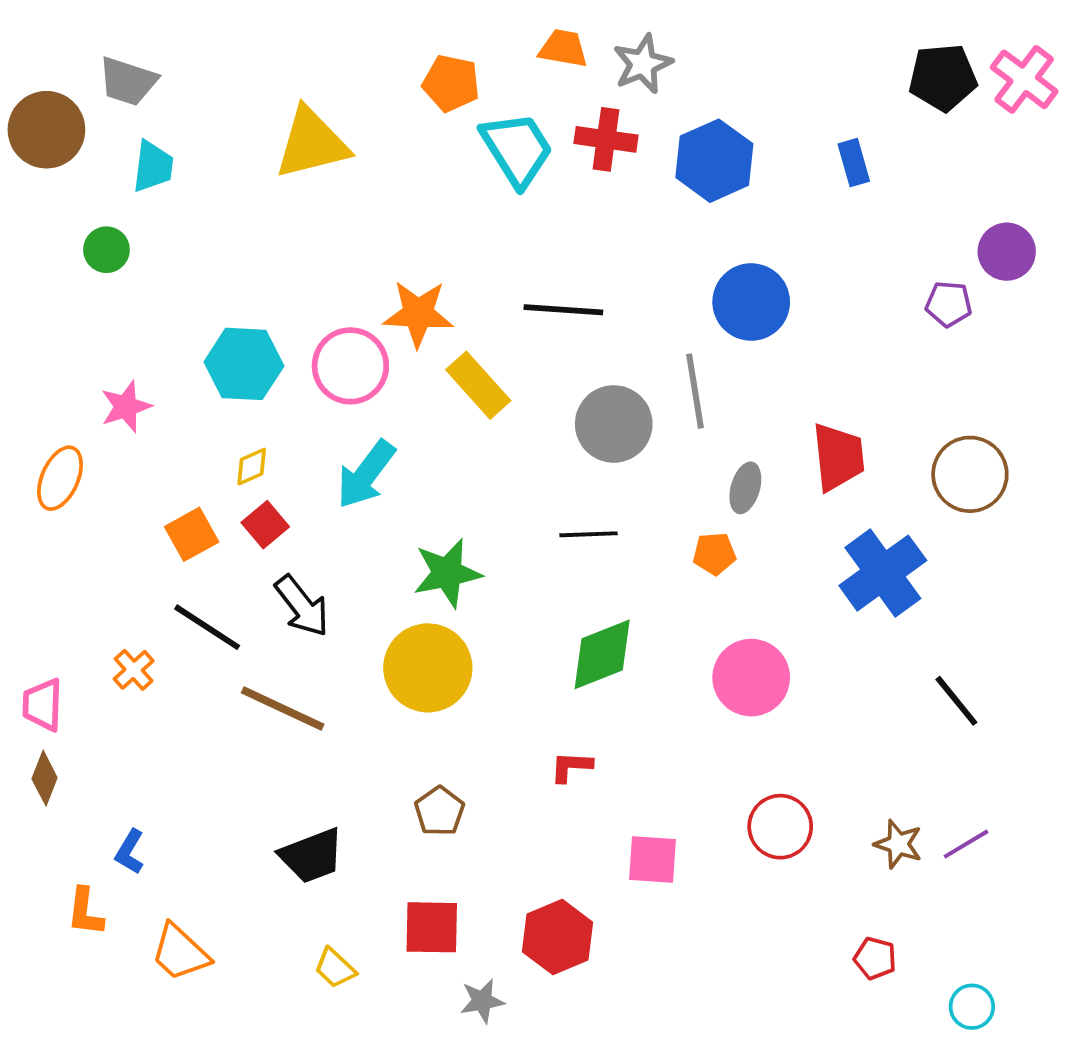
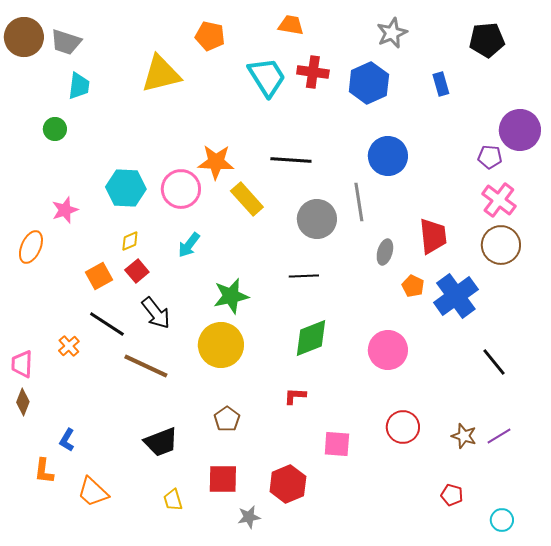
gray star: (643, 64) -> (392, 33), moved
pink cross: (1024, 79) -> (499, 200), moved
orange pentagon: (451, 83) -> (210, 36), moved
brown circle: (46, 130) -> (24, 37), moved
purple circle: (1007, 252) -> (520, 130), size x1.4
cyan arrow: (366, 474) -> (189, 245), size x0.7
orange pentagon: (714, 554) -> (413, 286), moved, turned 30
yellow trapezoid: (335, 968) -> (173, 500), turned 30

